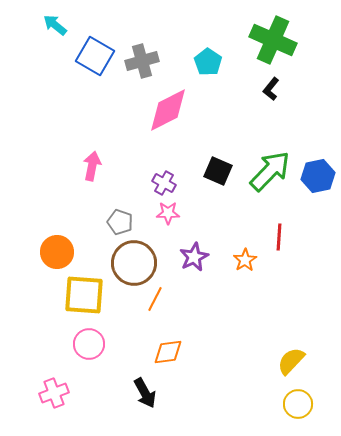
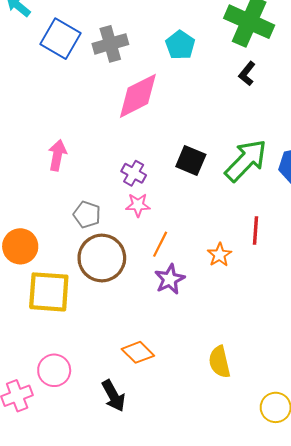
purple star: (194, 257) -> (170, 279), moved
orange line: (155, 299) -> (160, 244), moved
pink circle: (89, 344) -> (54, 370), moved
orange diamond: (168, 352) -> (138, 352), turned 52
yellow semicircle: (291, 361) -> (219, 362), moved, turned -56

